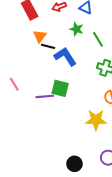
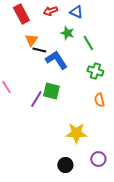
purple line: (45, 96) -> (36, 99), turned -54
yellow star: (96, 120) -> (76, 133), moved

